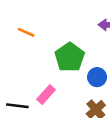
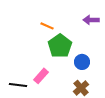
orange line: (26, 32) -> (47, 26), moved

